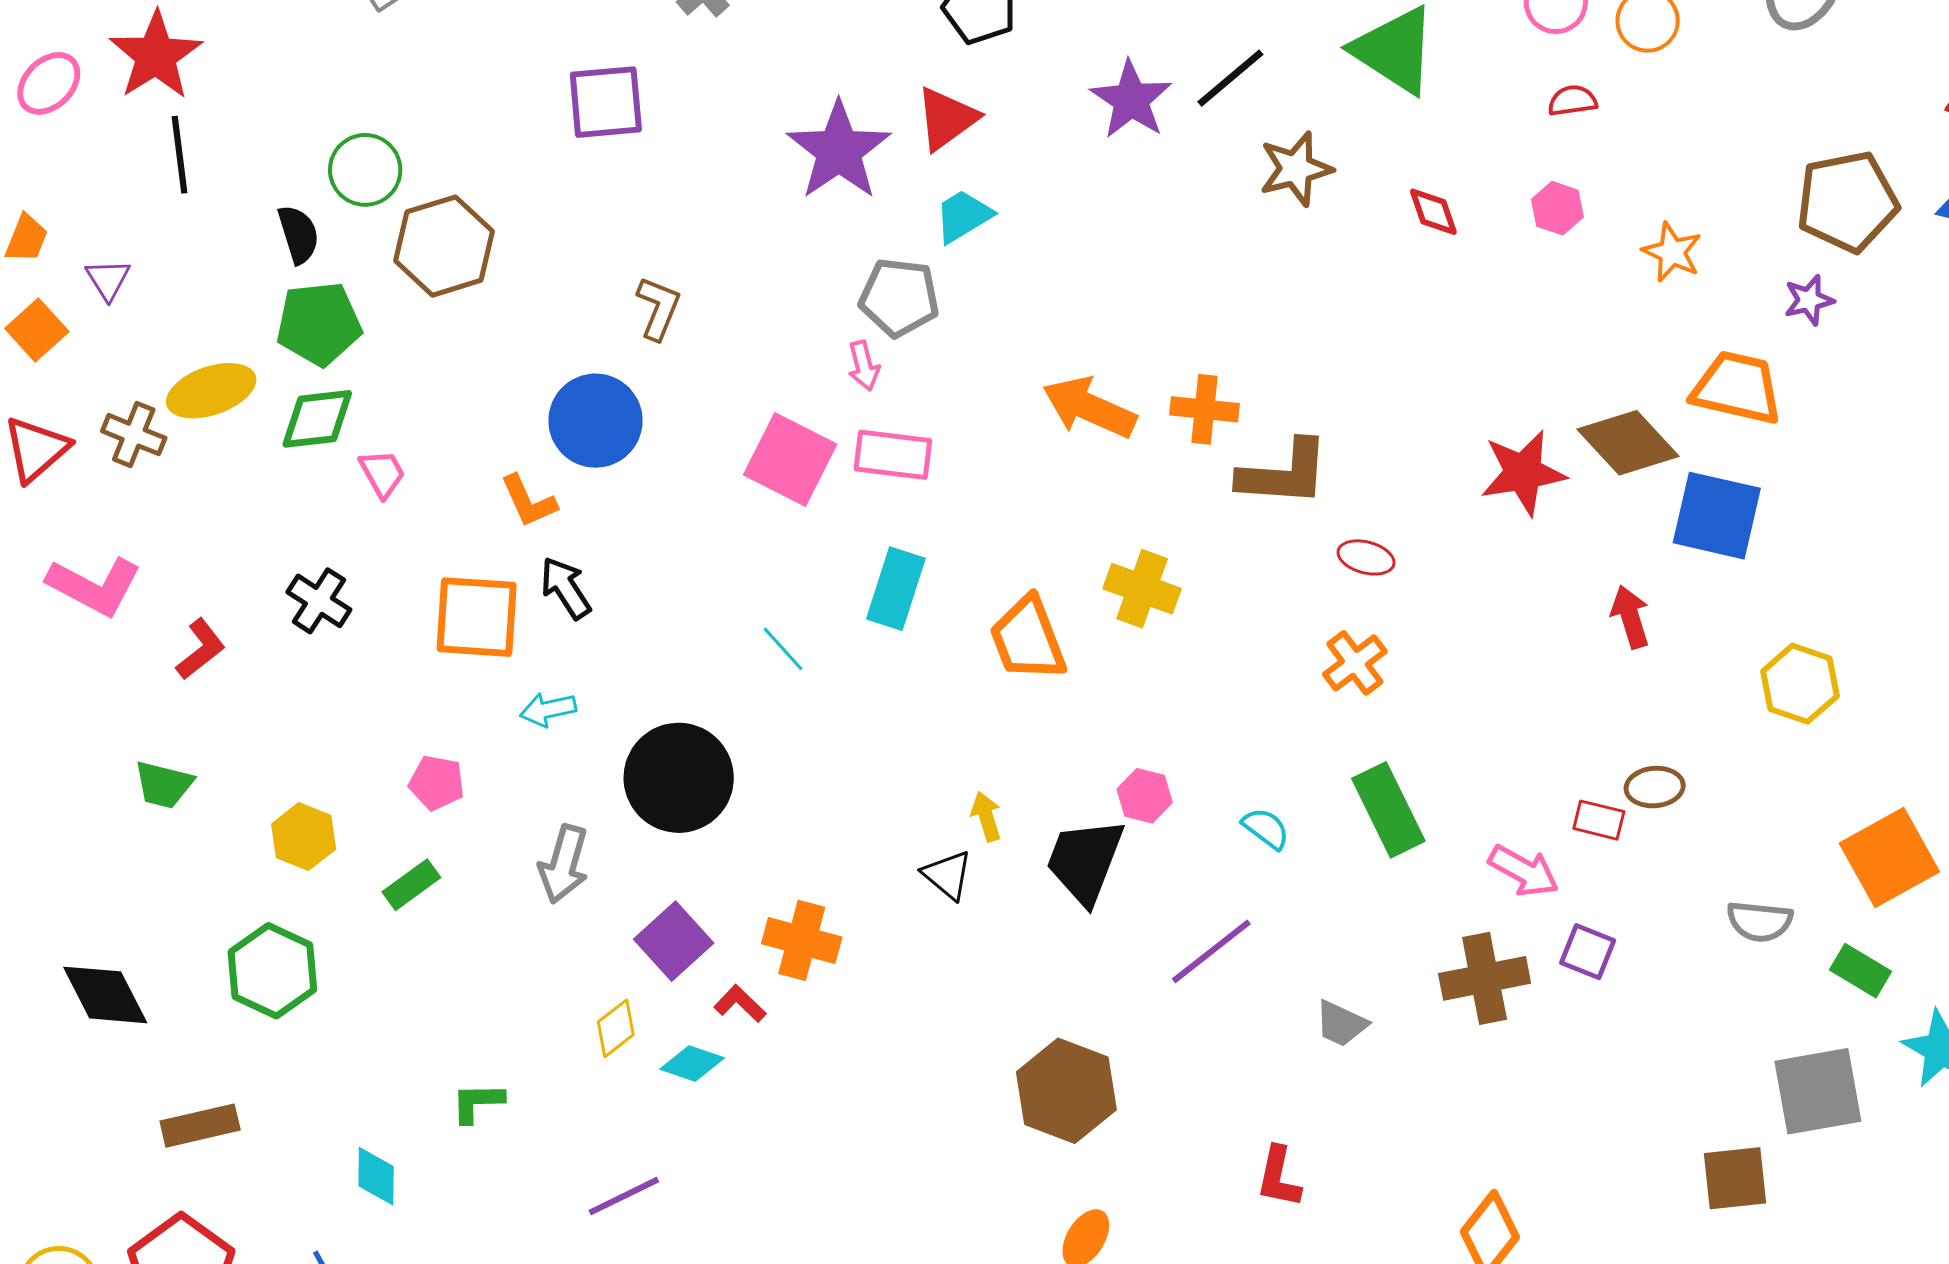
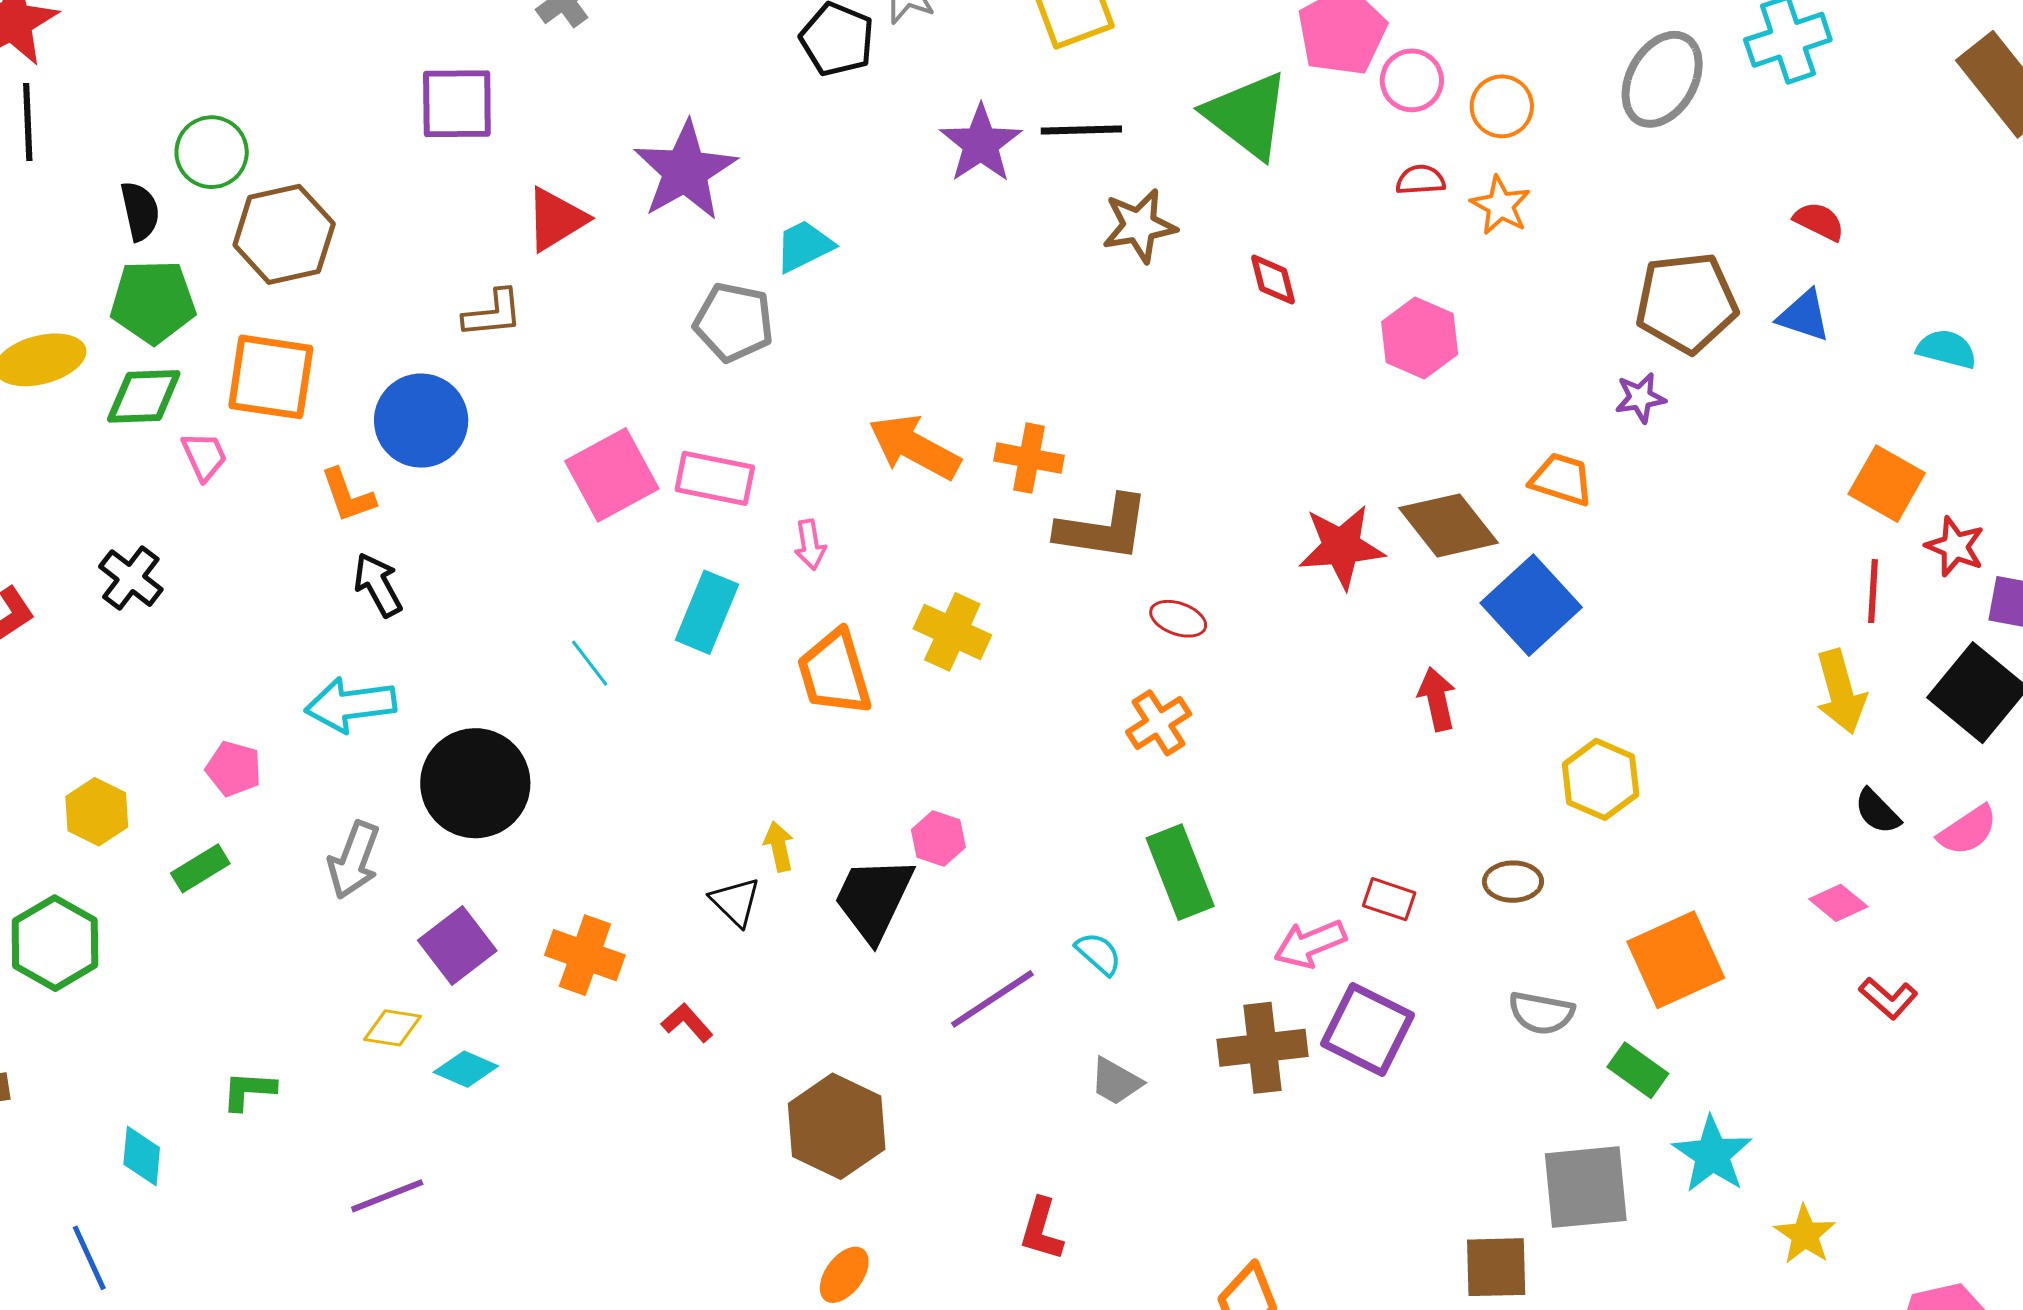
black line: (1230, 78) -> (1081, 130), turned 34
red triangle: (947, 119) -> (556, 219), moved
pink hexagon: (1557, 208) -> (1420, 338), moved, size x1.5
orange star: (1672, 252) -> (1500, 205), moved
brown L-shape: (658, 308) -> (493, 314), turned 58
pink arrow: (864, 366) -> (810, 545), moved
orange trapezoid: (1737, 388) -> (1562, 479), size x0.7
pink square: (790, 460) -> (612, 475), turned 30
blue square: (1717, 516) -> (1531, 605), turned 30
orange square: (477, 617) -> (271, 377), moved
cyan arrow: (548, 710) -> (351, 705), size x1.6
brown ellipse: (1655, 787) -> (1513, 882), moved
cyan semicircle: (1266, 828) -> (1098, 954), moved
pink arrow: (1524, 871) -> (1310, 944), turned 124
purple square: (1588, 952) -> (1367, 1029), size x1.6
red L-shape: (740, 1004) -> (687, 1023), moved
yellow diamond: (616, 1028) -> (393, 1028), turned 42

